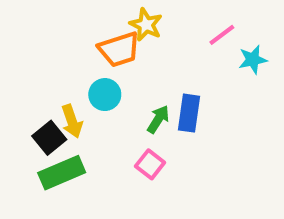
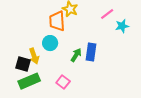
orange trapezoid: (119, 49) -> (57, 21), turned 105
black square: (49, 138) -> (23, 64), turned -35
pink square: (150, 164) -> (63, 82), moved

